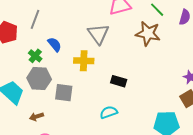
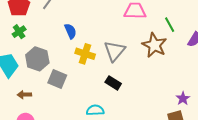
gray triangle: (98, 34) -> (115, 51), moved
blue semicircle: (55, 44) -> (70, 31), moved
green cross: (35, 56) -> (19, 32), moved

